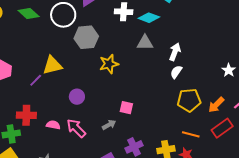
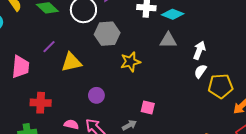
purple line: (36, 80) -> (49, 47), moved
yellow pentagon: (189, 100) -> (220, 86), moved
red cross: (26, 115) -> (41, 103), moved

